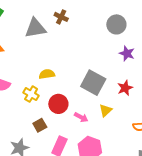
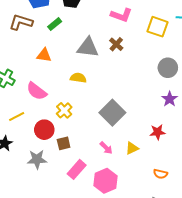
yellow semicircle: (47, 74) -> (78, 78), moved
gray square: (93, 83) -> (112, 113), moved
red circle: (58, 104) -> (44, 130), moved

